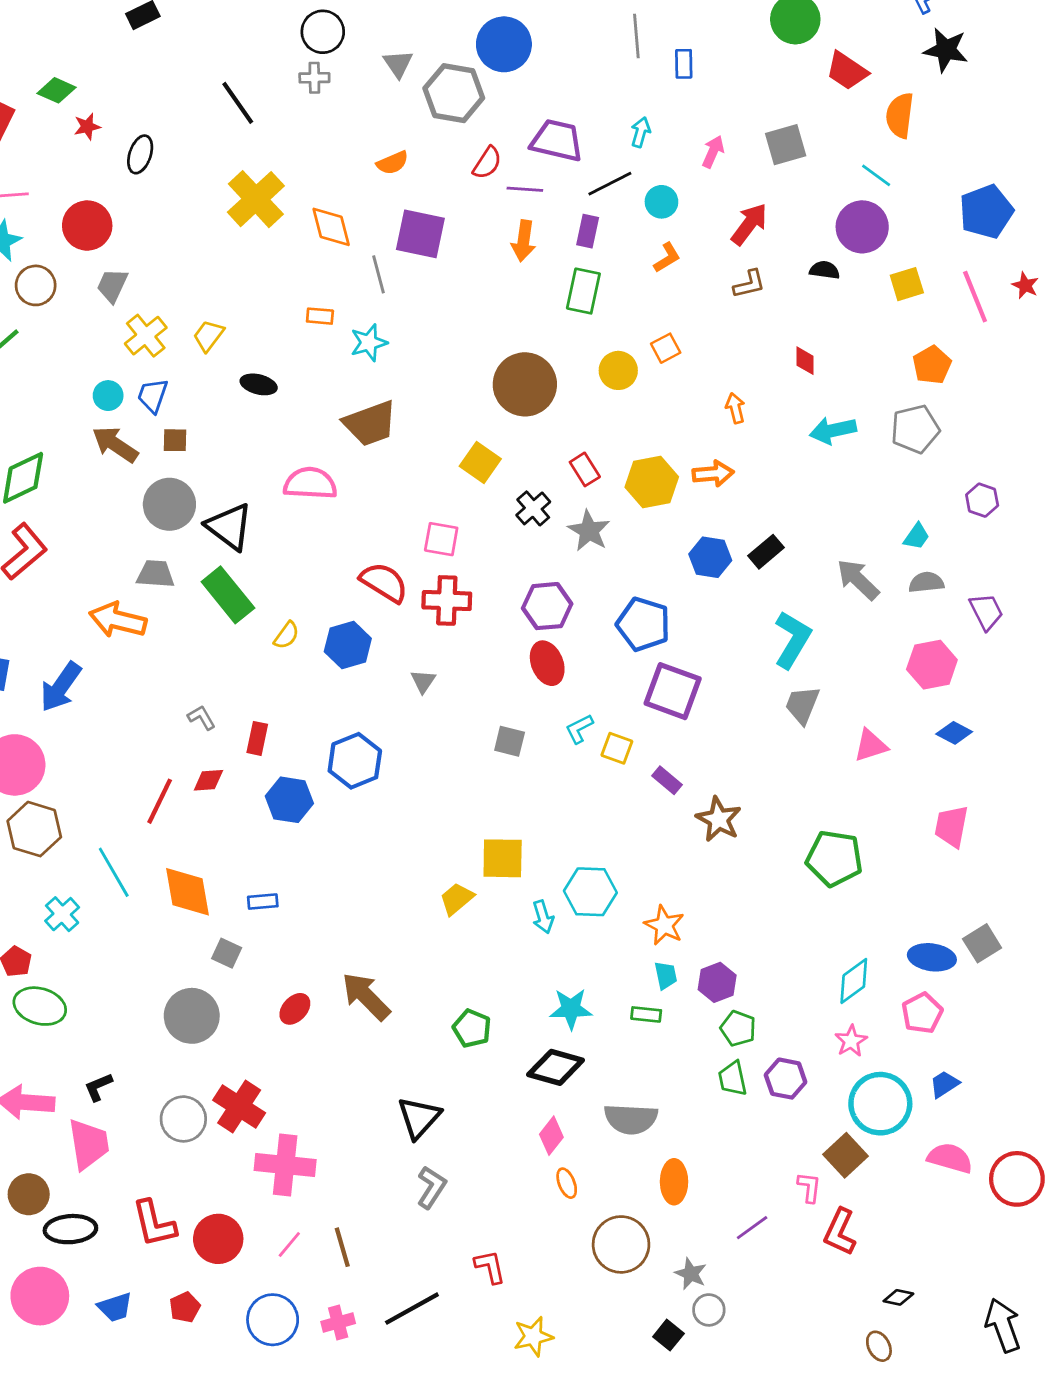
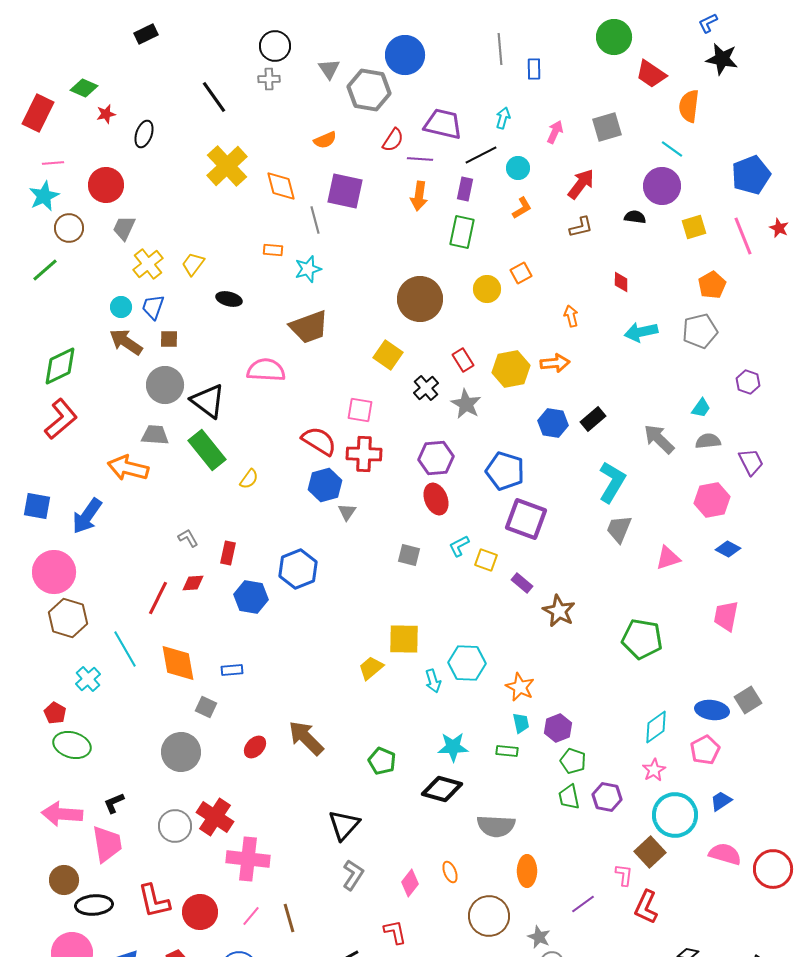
blue hexagon: (348, 645) -> (325, 485), moved
pink diamond: (551, 1136) -> (410, 883), moved

